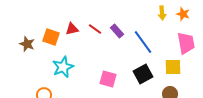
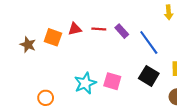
red line: (95, 29) -> (99, 29), turned -32
cyan star: (63, 67) -> (85, 83), moved
black square: (143, 74) -> (149, 76), turned -30

